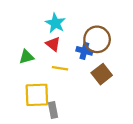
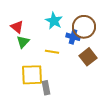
cyan star: (55, 23) -> (54, 21), moved
red triangle: (53, 44) -> (17, 27), moved
green triangle: (26, 57) -> (23, 42), turned -32

